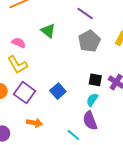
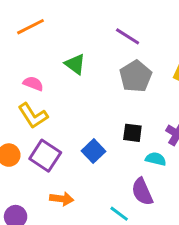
black square: (95, 80) -> (132, 133), moved
cyan semicircle: (92, 100) -> (156, 159), moved, turned 72

